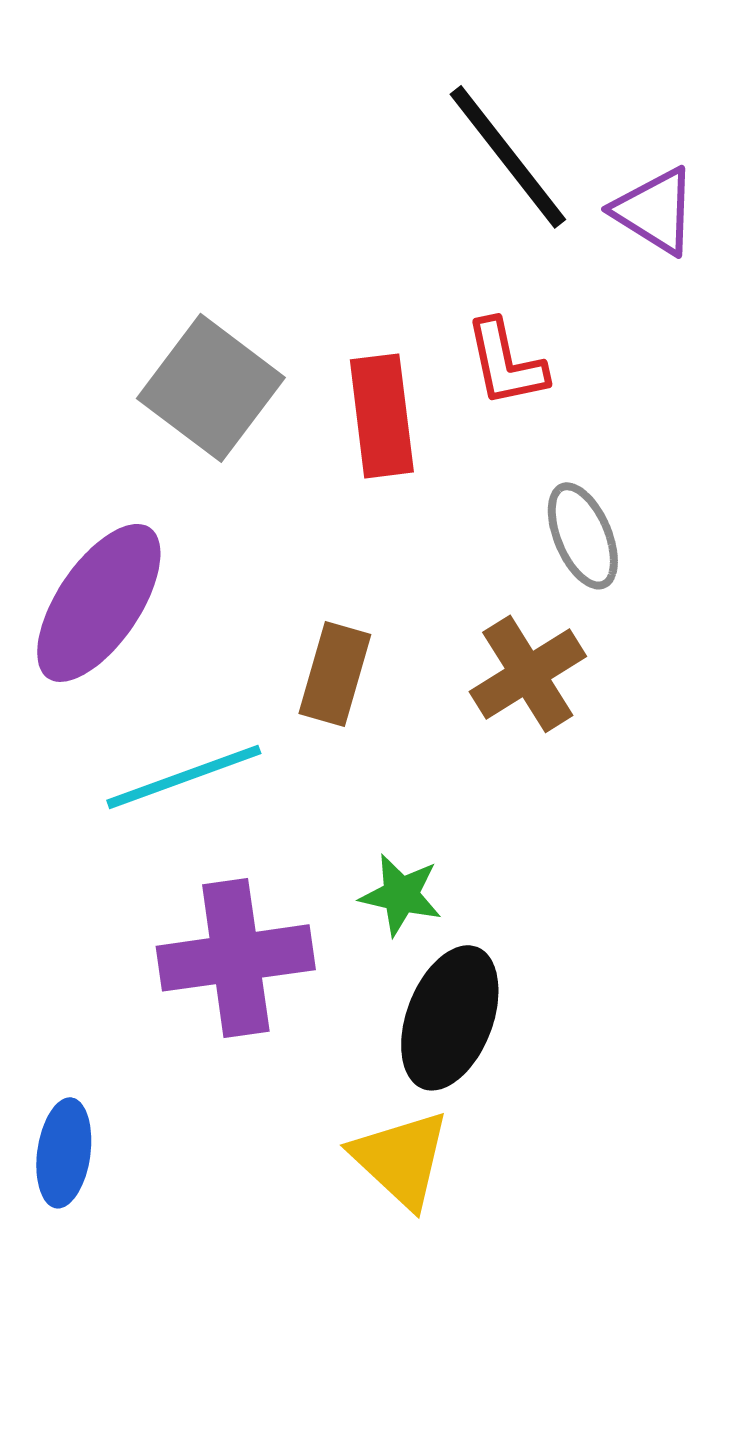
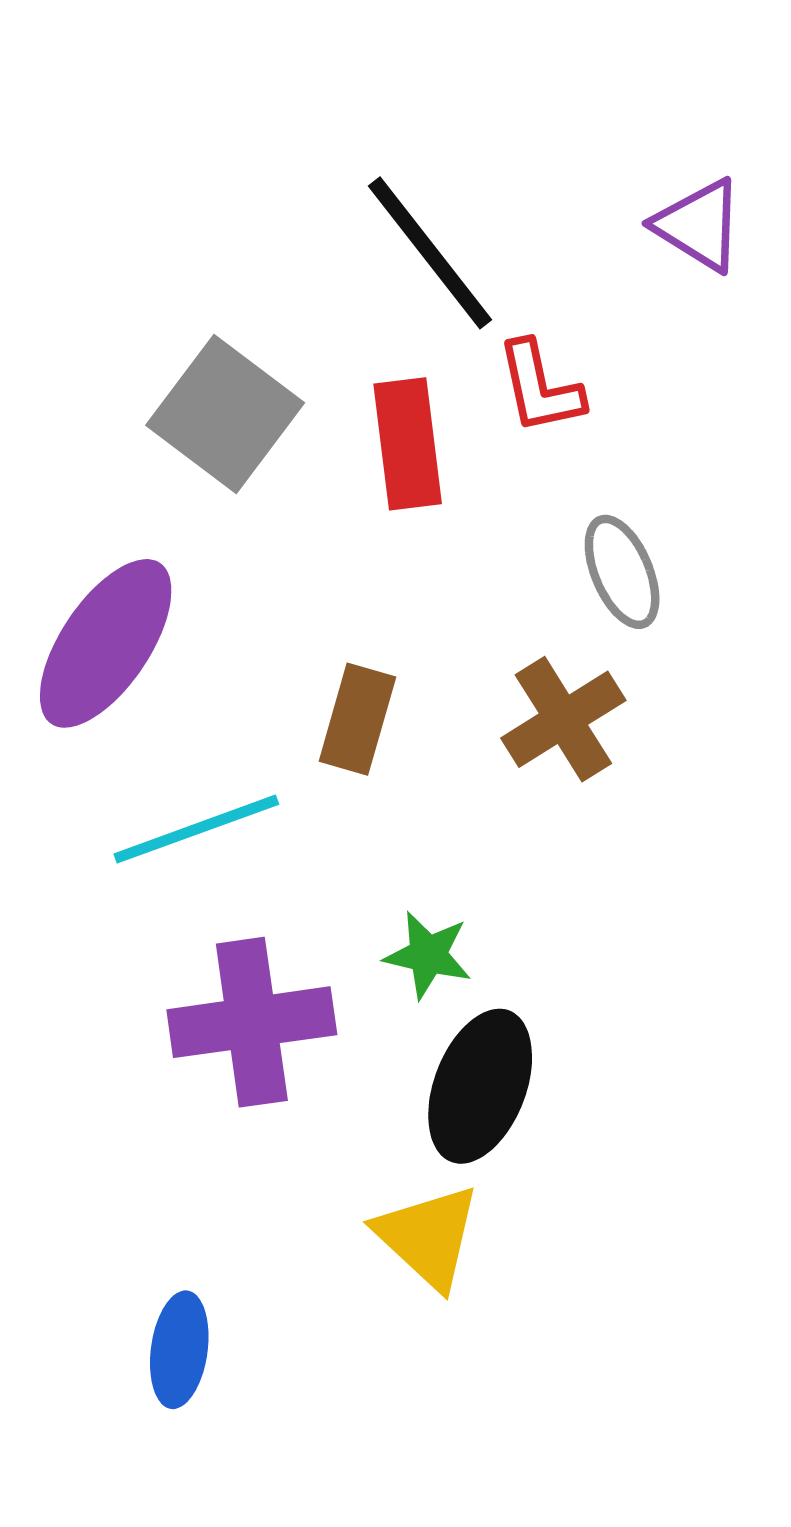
black line: (508, 157) -> (430, 253), moved
blue ellipse: (64, 1153) -> (179, 1350), moved

